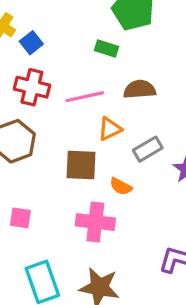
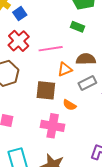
green rectangle: (107, 49) -> (77, 27), moved
red cross: (32, 87) -> (19, 41), turned 30
brown semicircle: (140, 89) -> (86, 59), moved

